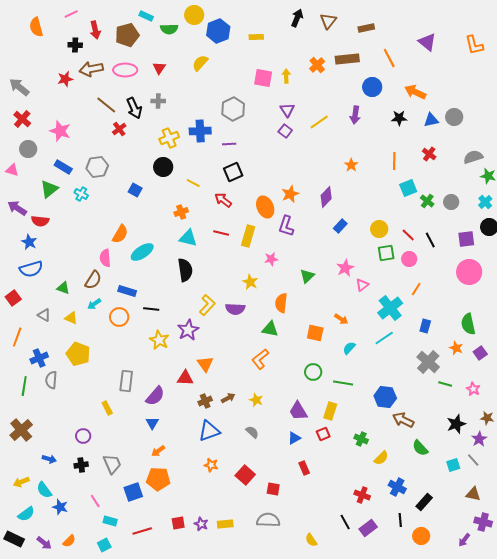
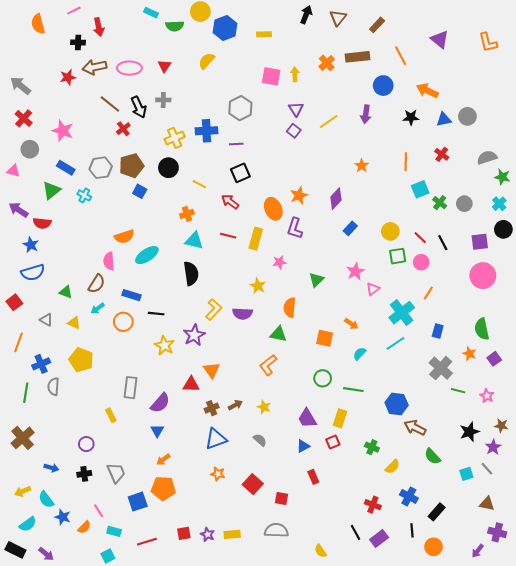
brown rectangle: (366, 28) -> (377, 25), turned -35
brown pentagon: (127, 35) -> (131, 166), moved
orange semicircle: (120, 234) -> (124, 237), turned 42
orange semicircle: (69, 541) -> (84, 527), moved

